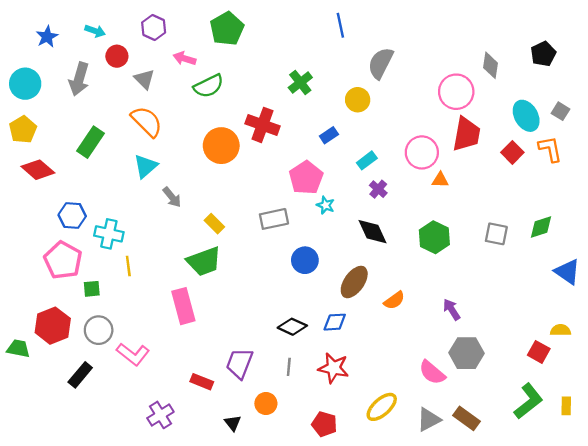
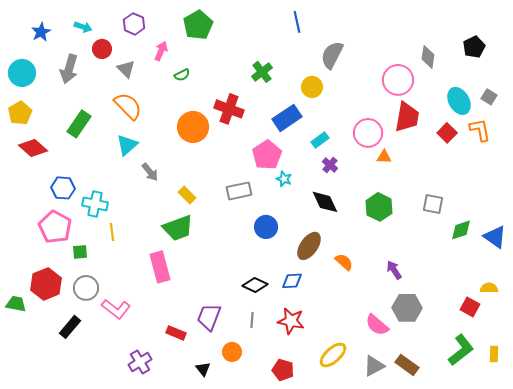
pink arrow: (185, 58) -> (161, 51), turned 96
green semicircle: (209, 86) -> (182, 75), size x0.6
blue rectangle: (329, 135) -> (287, 118), size x1.8
green diamond: (541, 227) -> (461, 230), moved
orange semicircle: (394, 300) -> (344, 262), turned -102

